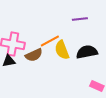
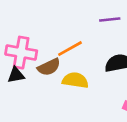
yellow semicircle: (62, 50) -> (75, 80), moved, turned 120

